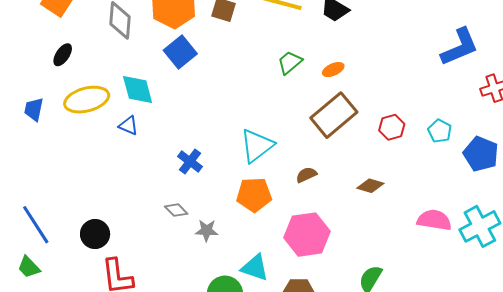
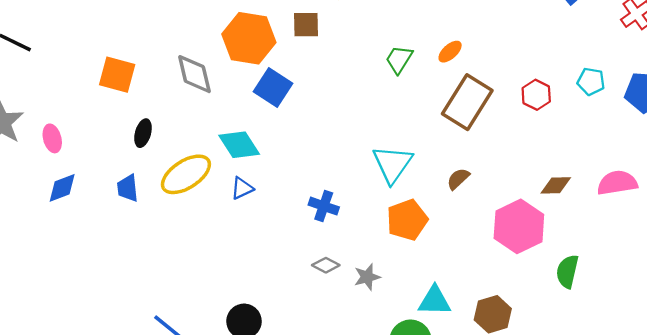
blue trapezoid: (34, 109) -> (128, 188), moved
blue triangle: (128, 126) -> (242, 188), turned -30
brown diamond: (370, 186) -> (556, 185), moved
pink hexagon: (307, 235) -> (519, 226), moved

